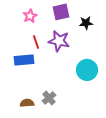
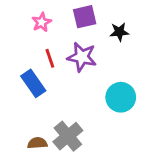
blue rectangle: (24, 60) -> (33, 83), turned 60
gray cross: (49, 98) -> (68, 136), size x1.5

